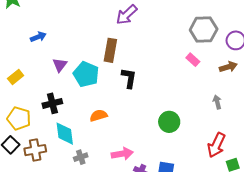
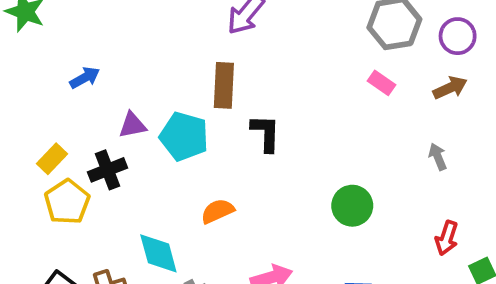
purple triangle: (60, 65) -> (132, 125), turned 49
black cross: (52, 103) -> (108, 170), moved
yellow pentagon: (19, 118) -> (67, 202), moved, turned 30
red arrow: (216, 145) -> (447, 238), size x0.7

